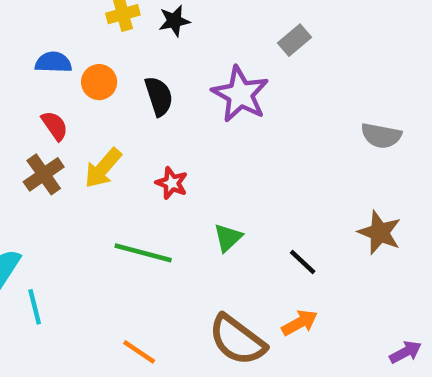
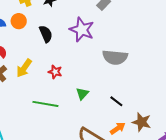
orange circle: (99, 82) -> (19, 21), moved
gray semicircle: (381, 136) -> (115, 57), moved, size x1.4
brown star: (380, 233) -> (142, 122), moved

